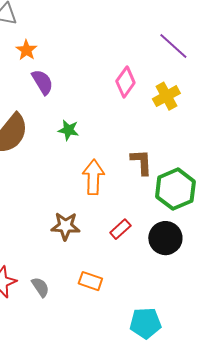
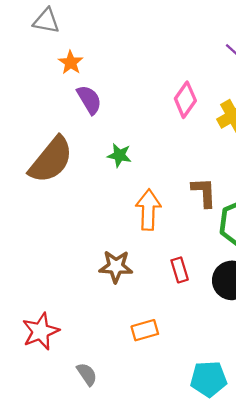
red rectangle: (120, 229) -> (180, 270), turned -65
orange rectangle: (90, 281) -> (145, 330), turned -35
gray semicircle: (40, 287) -> (87, 374), moved

